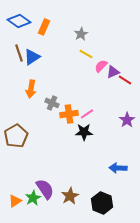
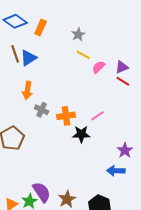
purple triangle: (113, 72) -> (122, 67), moved
gray cross: (52, 103) -> (42, 110), moved
pink line: (87, 114) -> (97, 116), moved
purple star: (127, 120) -> (125, 150), moved

